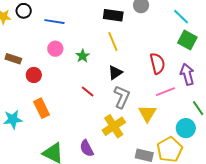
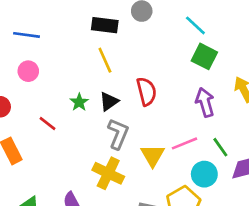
green star: (83, 56) -> (79, 102), moved
red semicircle: (157, 63) -> (146, 91), moved
red line: (88, 92) -> (47, 124), moved
pink line: (165, 92) -> (185, 143), moved
yellow cross: (114, 126) -> (108, 173), turned -30

